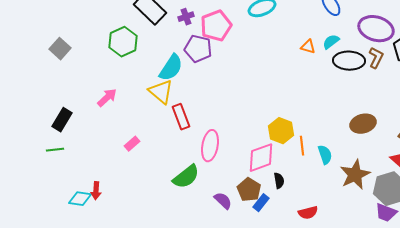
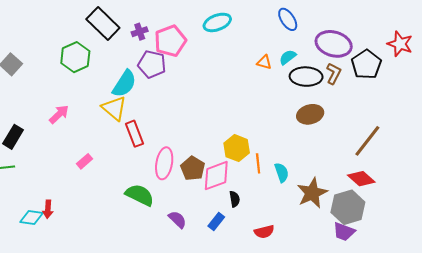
brown ellipse: (363, 124) -> (310, 114), moved
green semicircle: (186, 177) -> (140, 195), turned -116
brown pentagon: (249, 190) -> (193, 168), moved

